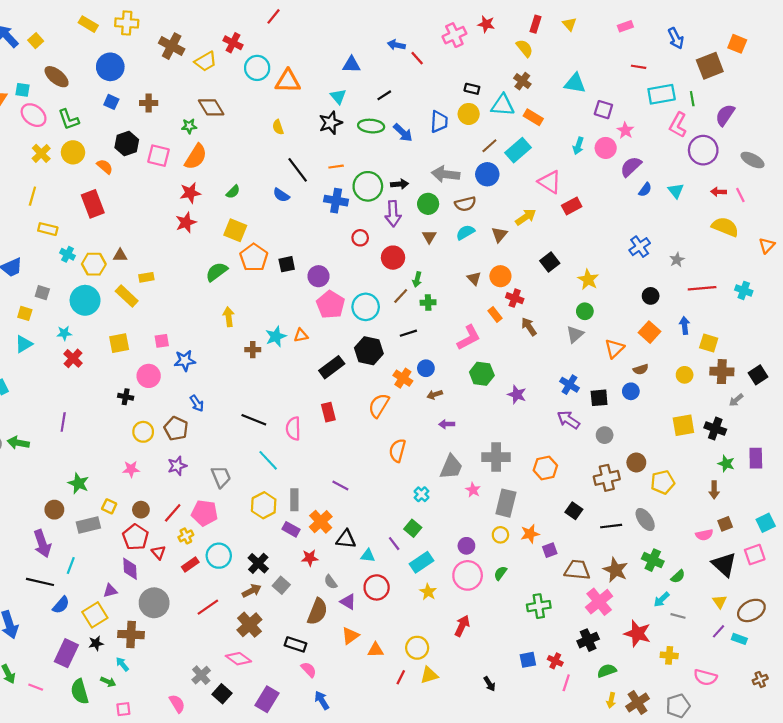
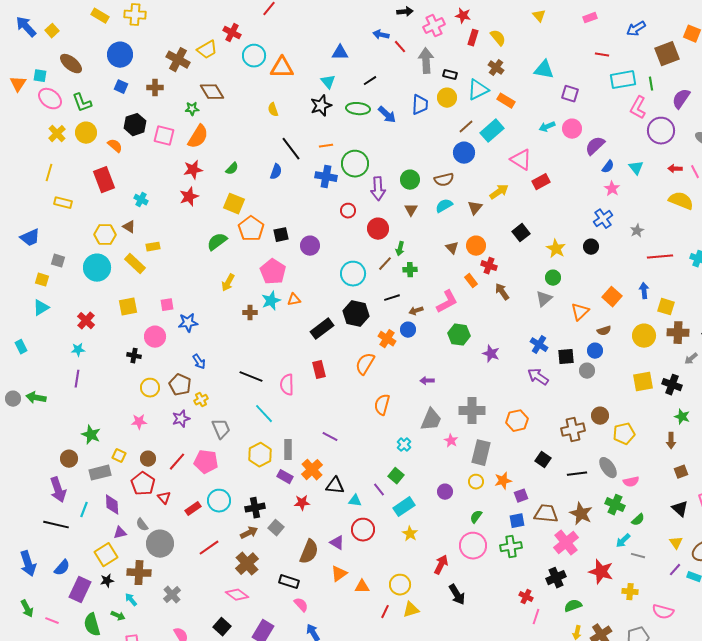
red rectangle: (536, 24) -> (473, 38), moved
blue arrow: (676, 38) -> (636, 29), turned 84
brown cross: (172, 46) -> (178, 60), moved
cyan triangle: (503, 105) -> (478, 90), turned -30
pink star: (625, 130) -> (612, 189), moved
cyan arrow: (578, 146) -> (547, 127), turned 49
gray arrow: (446, 174) -> (426, 61), moved, turned 80
black arrow: (400, 184) -> (405, 12), moved
blue semicircle: (281, 195) -> (276, 172), turned -105
cyan cross: (68, 254) -> (141, 200), moved
brown triangle: (120, 255) -> (129, 227), turned 32
black circle: (651, 296) -> (591, 247), moved
pink pentagon: (331, 305) -> (273, 272), moved
yellow arrow: (229, 317) -> (228, 283), turned -144
cyan star: (64, 333) -> (78, 350), moved
yellow circle: (685, 375) -> (644, 336), size x1.5
brown arrow: (435, 395) -> (416, 311), moved
gray circle: (605, 435) -> (587, 371), moved
pink semicircle: (704, 535) -> (631, 482), moved
yellow cross: (186, 536) -> (201, 400), moved
black cross: (258, 563) -> (255, 508), turned 36
black triangle: (724, 564) -> (680, 509), size x0.7
purple diamond: (130, 569) -> (112, 505), moved
pink circle: (468, 575) -> (473, 546), moved
gray semicircle: (331, 582) -> (142, 525), moved
blue semicircle: (61, 605) -> (62, 568), moved
blue square: (528, 660) -> (517, 521), moved
gray cross: (201, 675) -> (172, 595), moved
black arrow: (489, 684) -> (457, 595), moved, size x1.5

